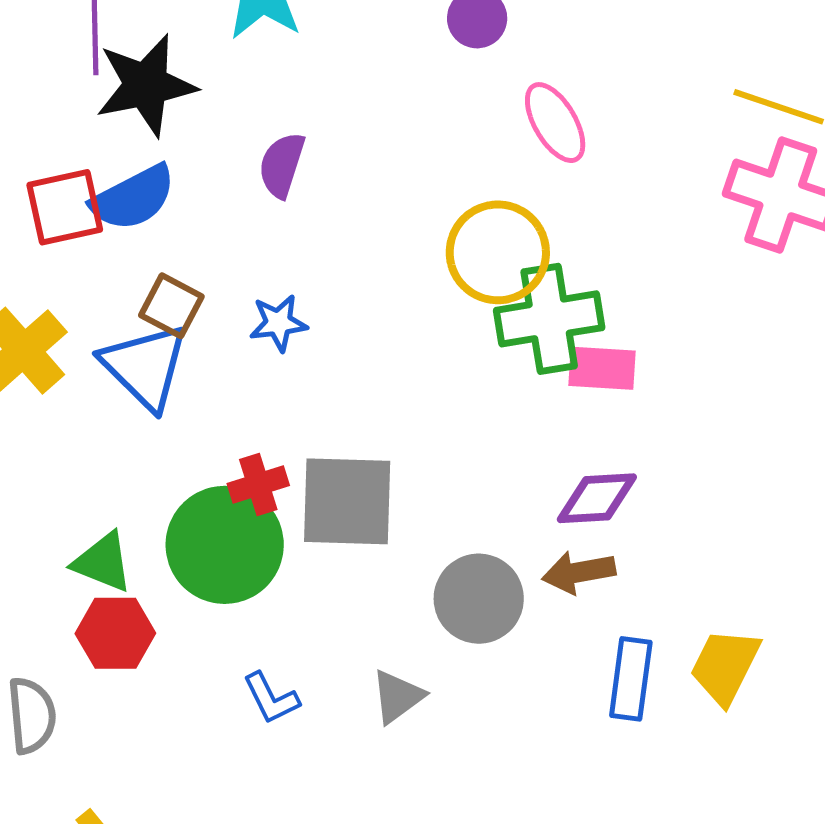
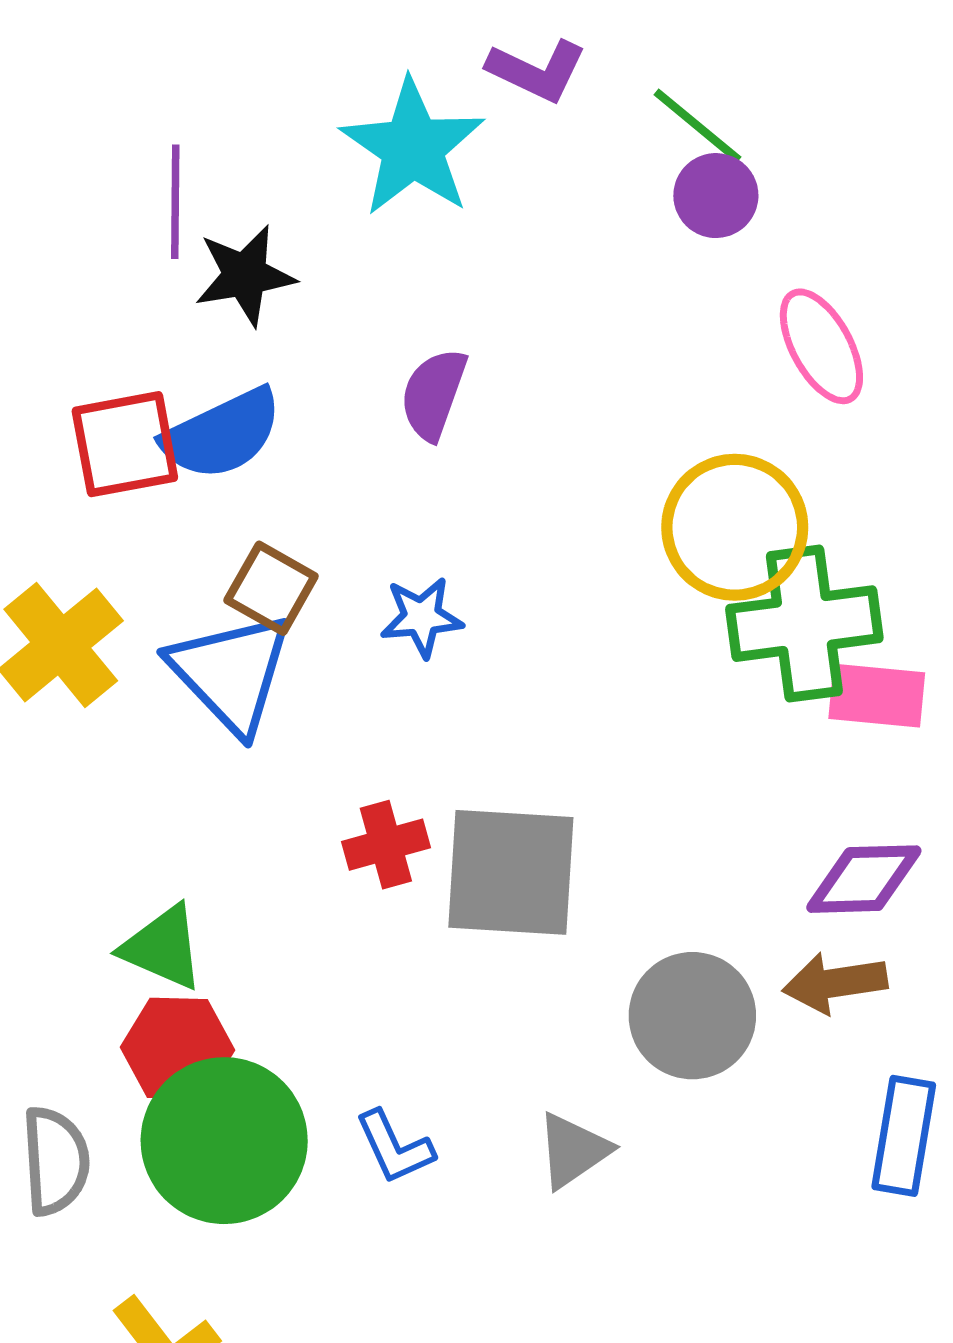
black star: (146, 85) -> (245, 275), size x0.7
green circle: (225, 545) -> (224, 1141), moved

